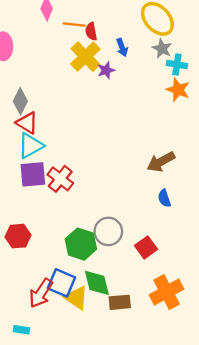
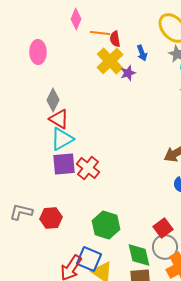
gray circle: (108, 231) -> (165, 247), moved
green diamond: (97, 283) -> (139, 255), moved

